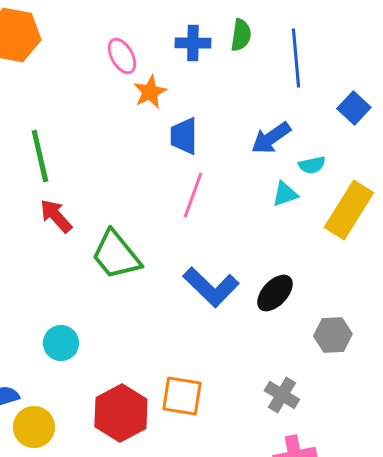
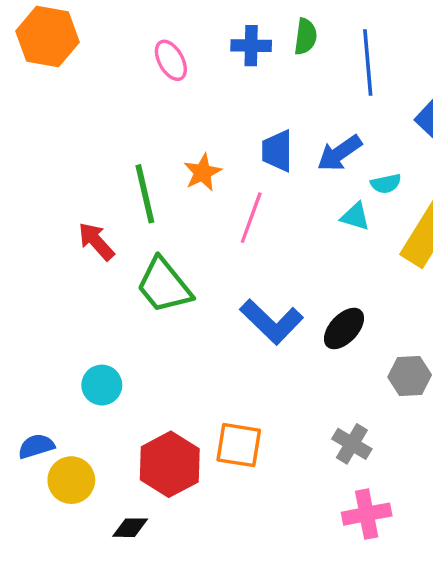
orange star: (150, 92) -> (203, 172), moved
blue trapezoid: (184, 136) -> (277, 151), moved
green line: (40, 156) -> (145, 194), moved
cyan triangle: (285, 194) -> (355, 216), turned 36

